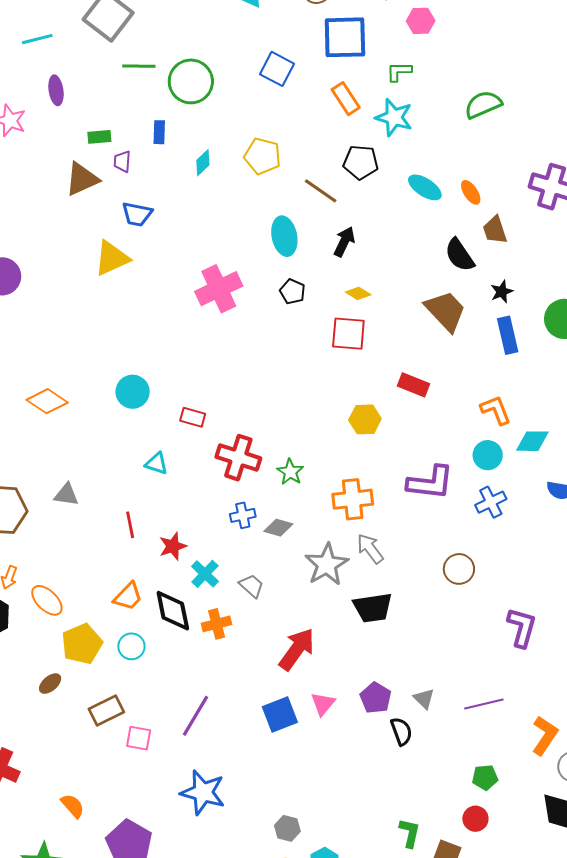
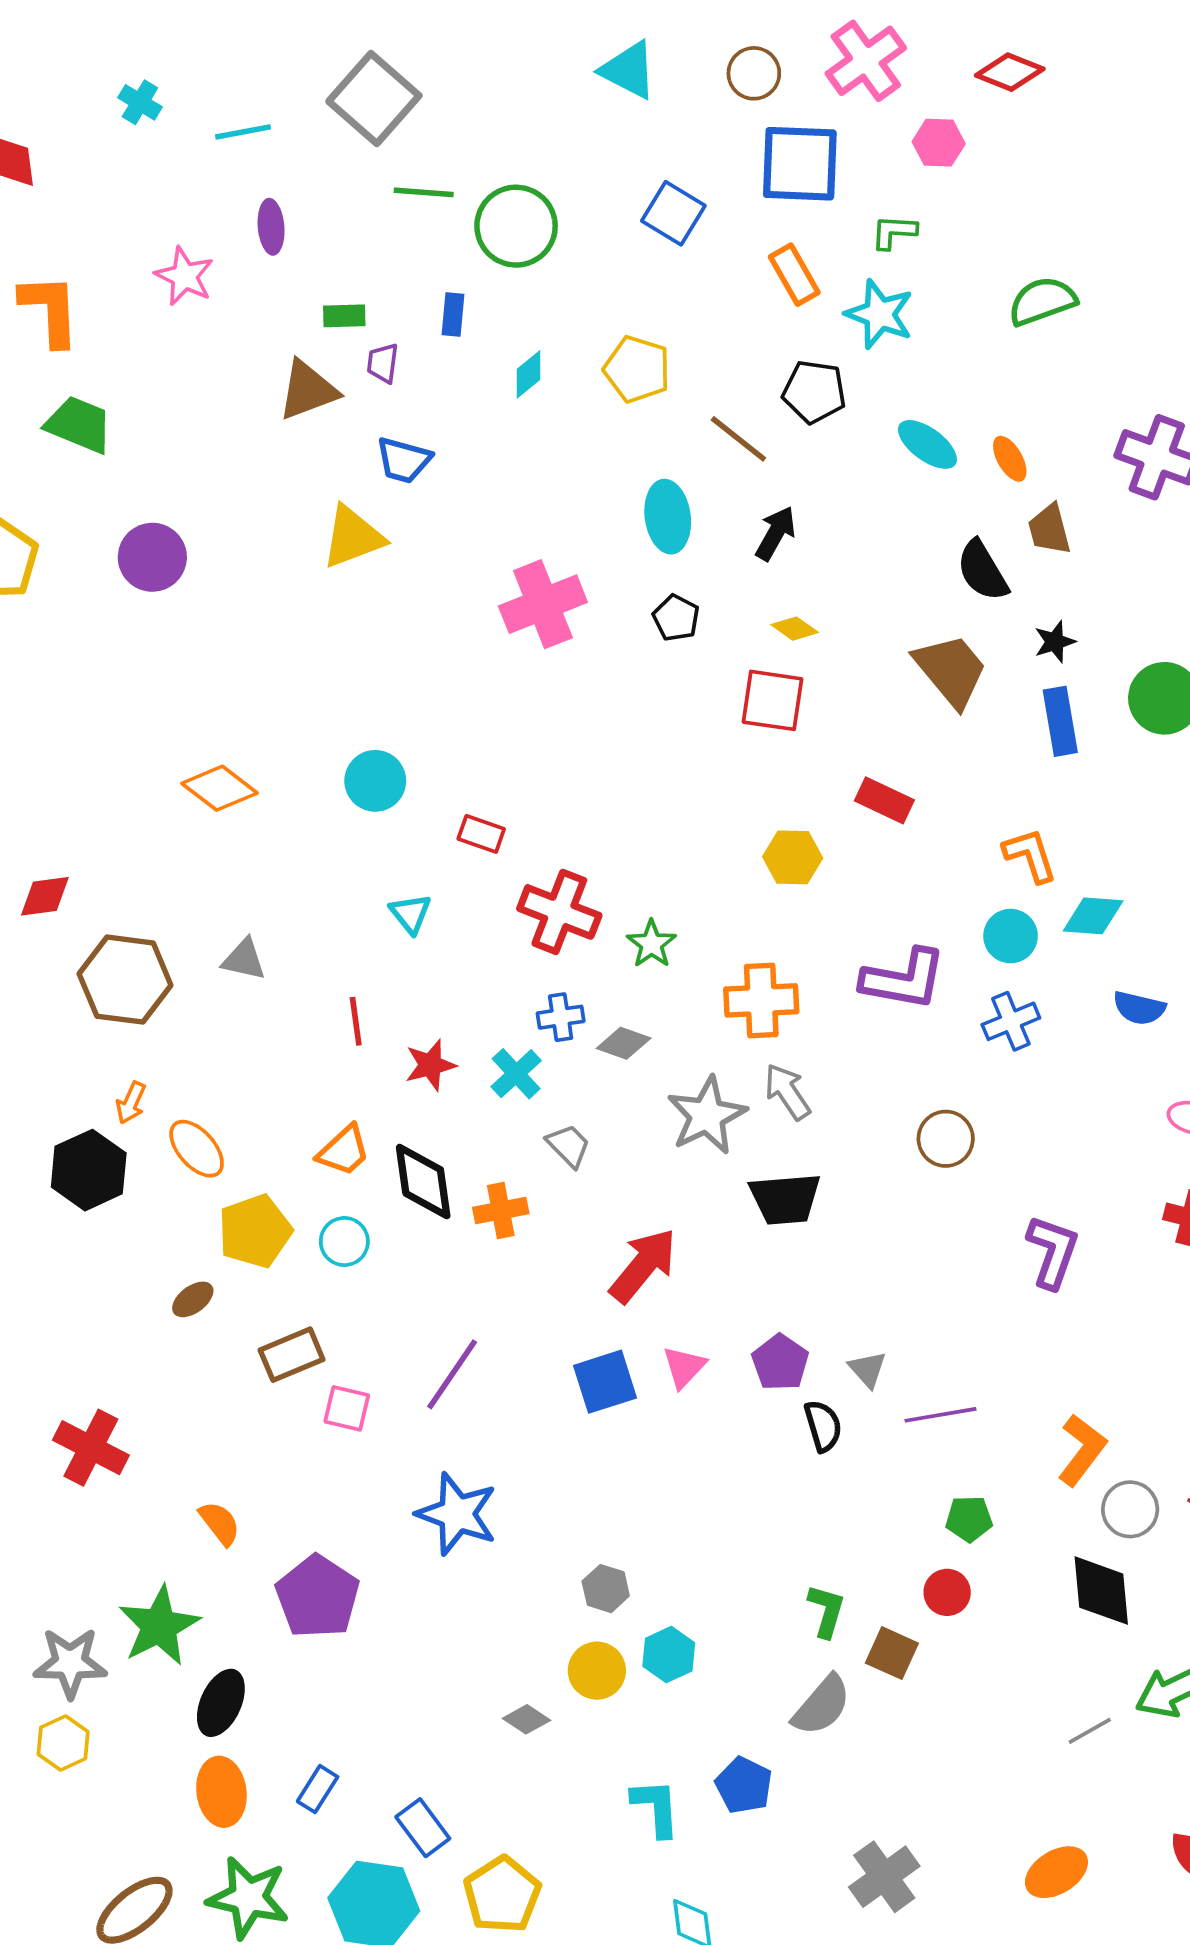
cyan triangle: (157, 464) -> (411, 914), turned 30
cyan cross: (205, 574) -> (516, 1074), moved
purple line: (484, 704) -> (941, 1415), moved

